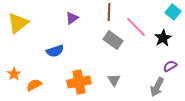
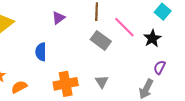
blue semicircle: (55, 51) -> (41, 52), turned 108
purple semicircle: (170, 66) -> (160, 67), turned -32

